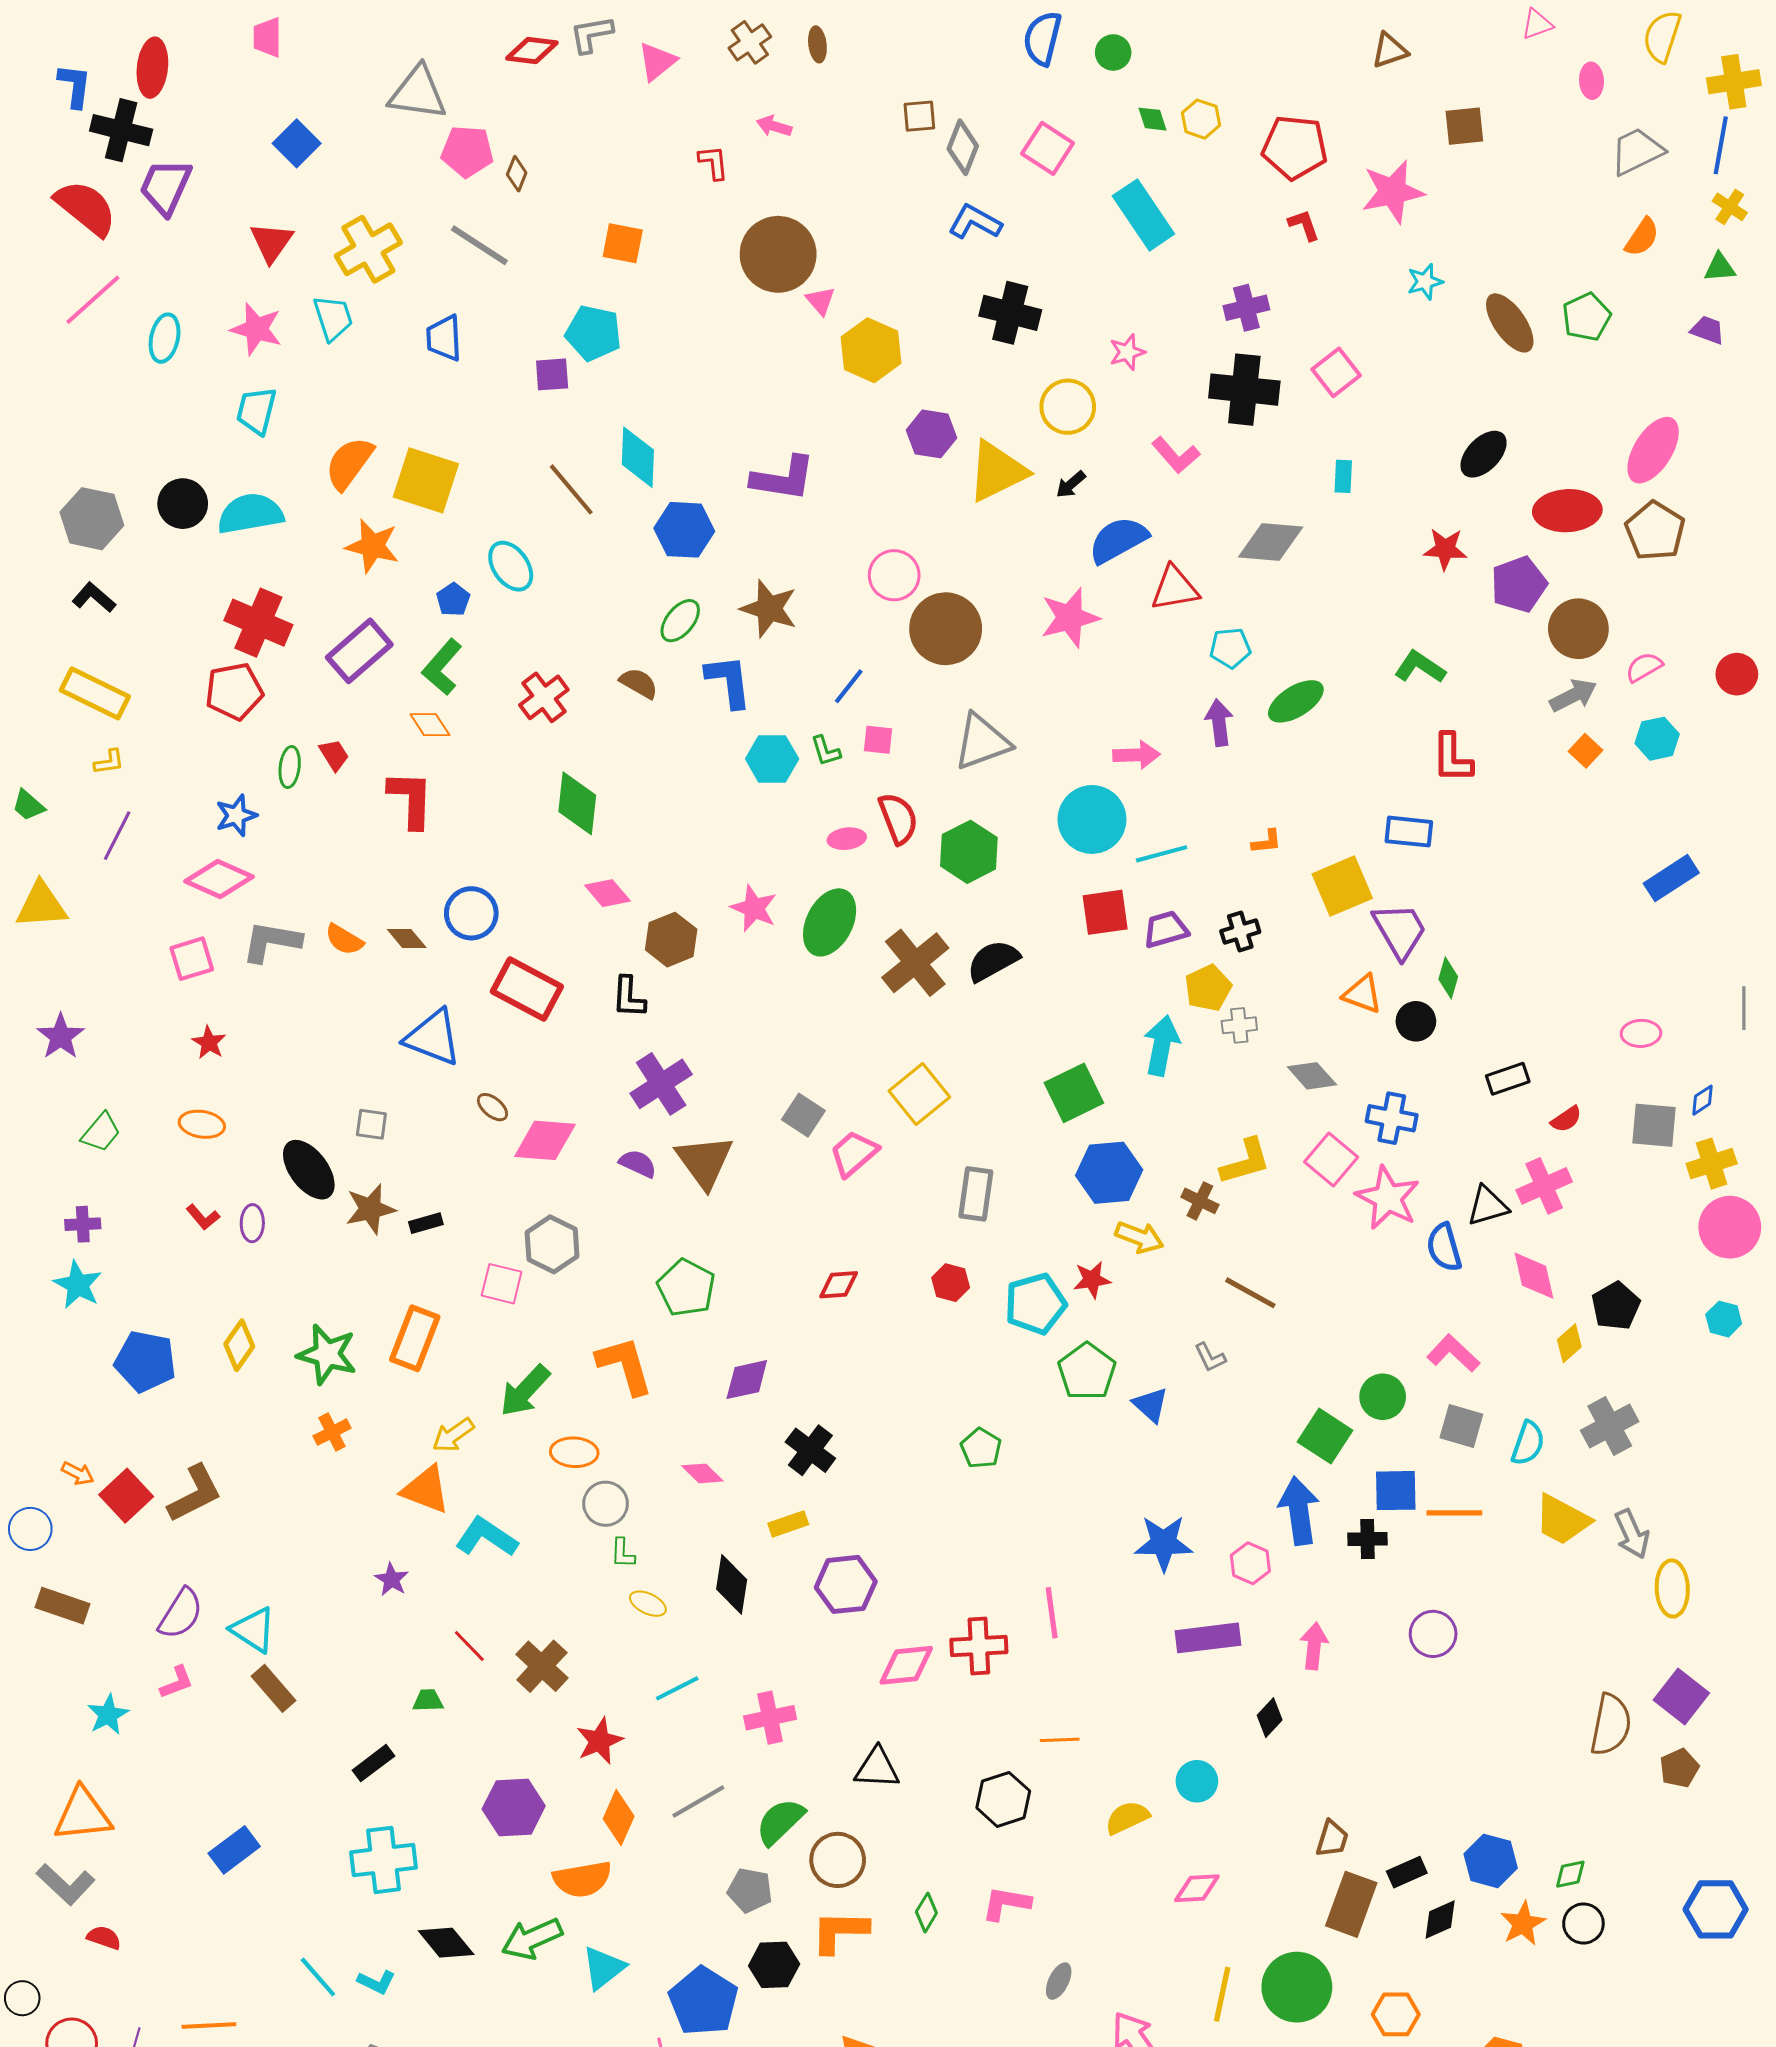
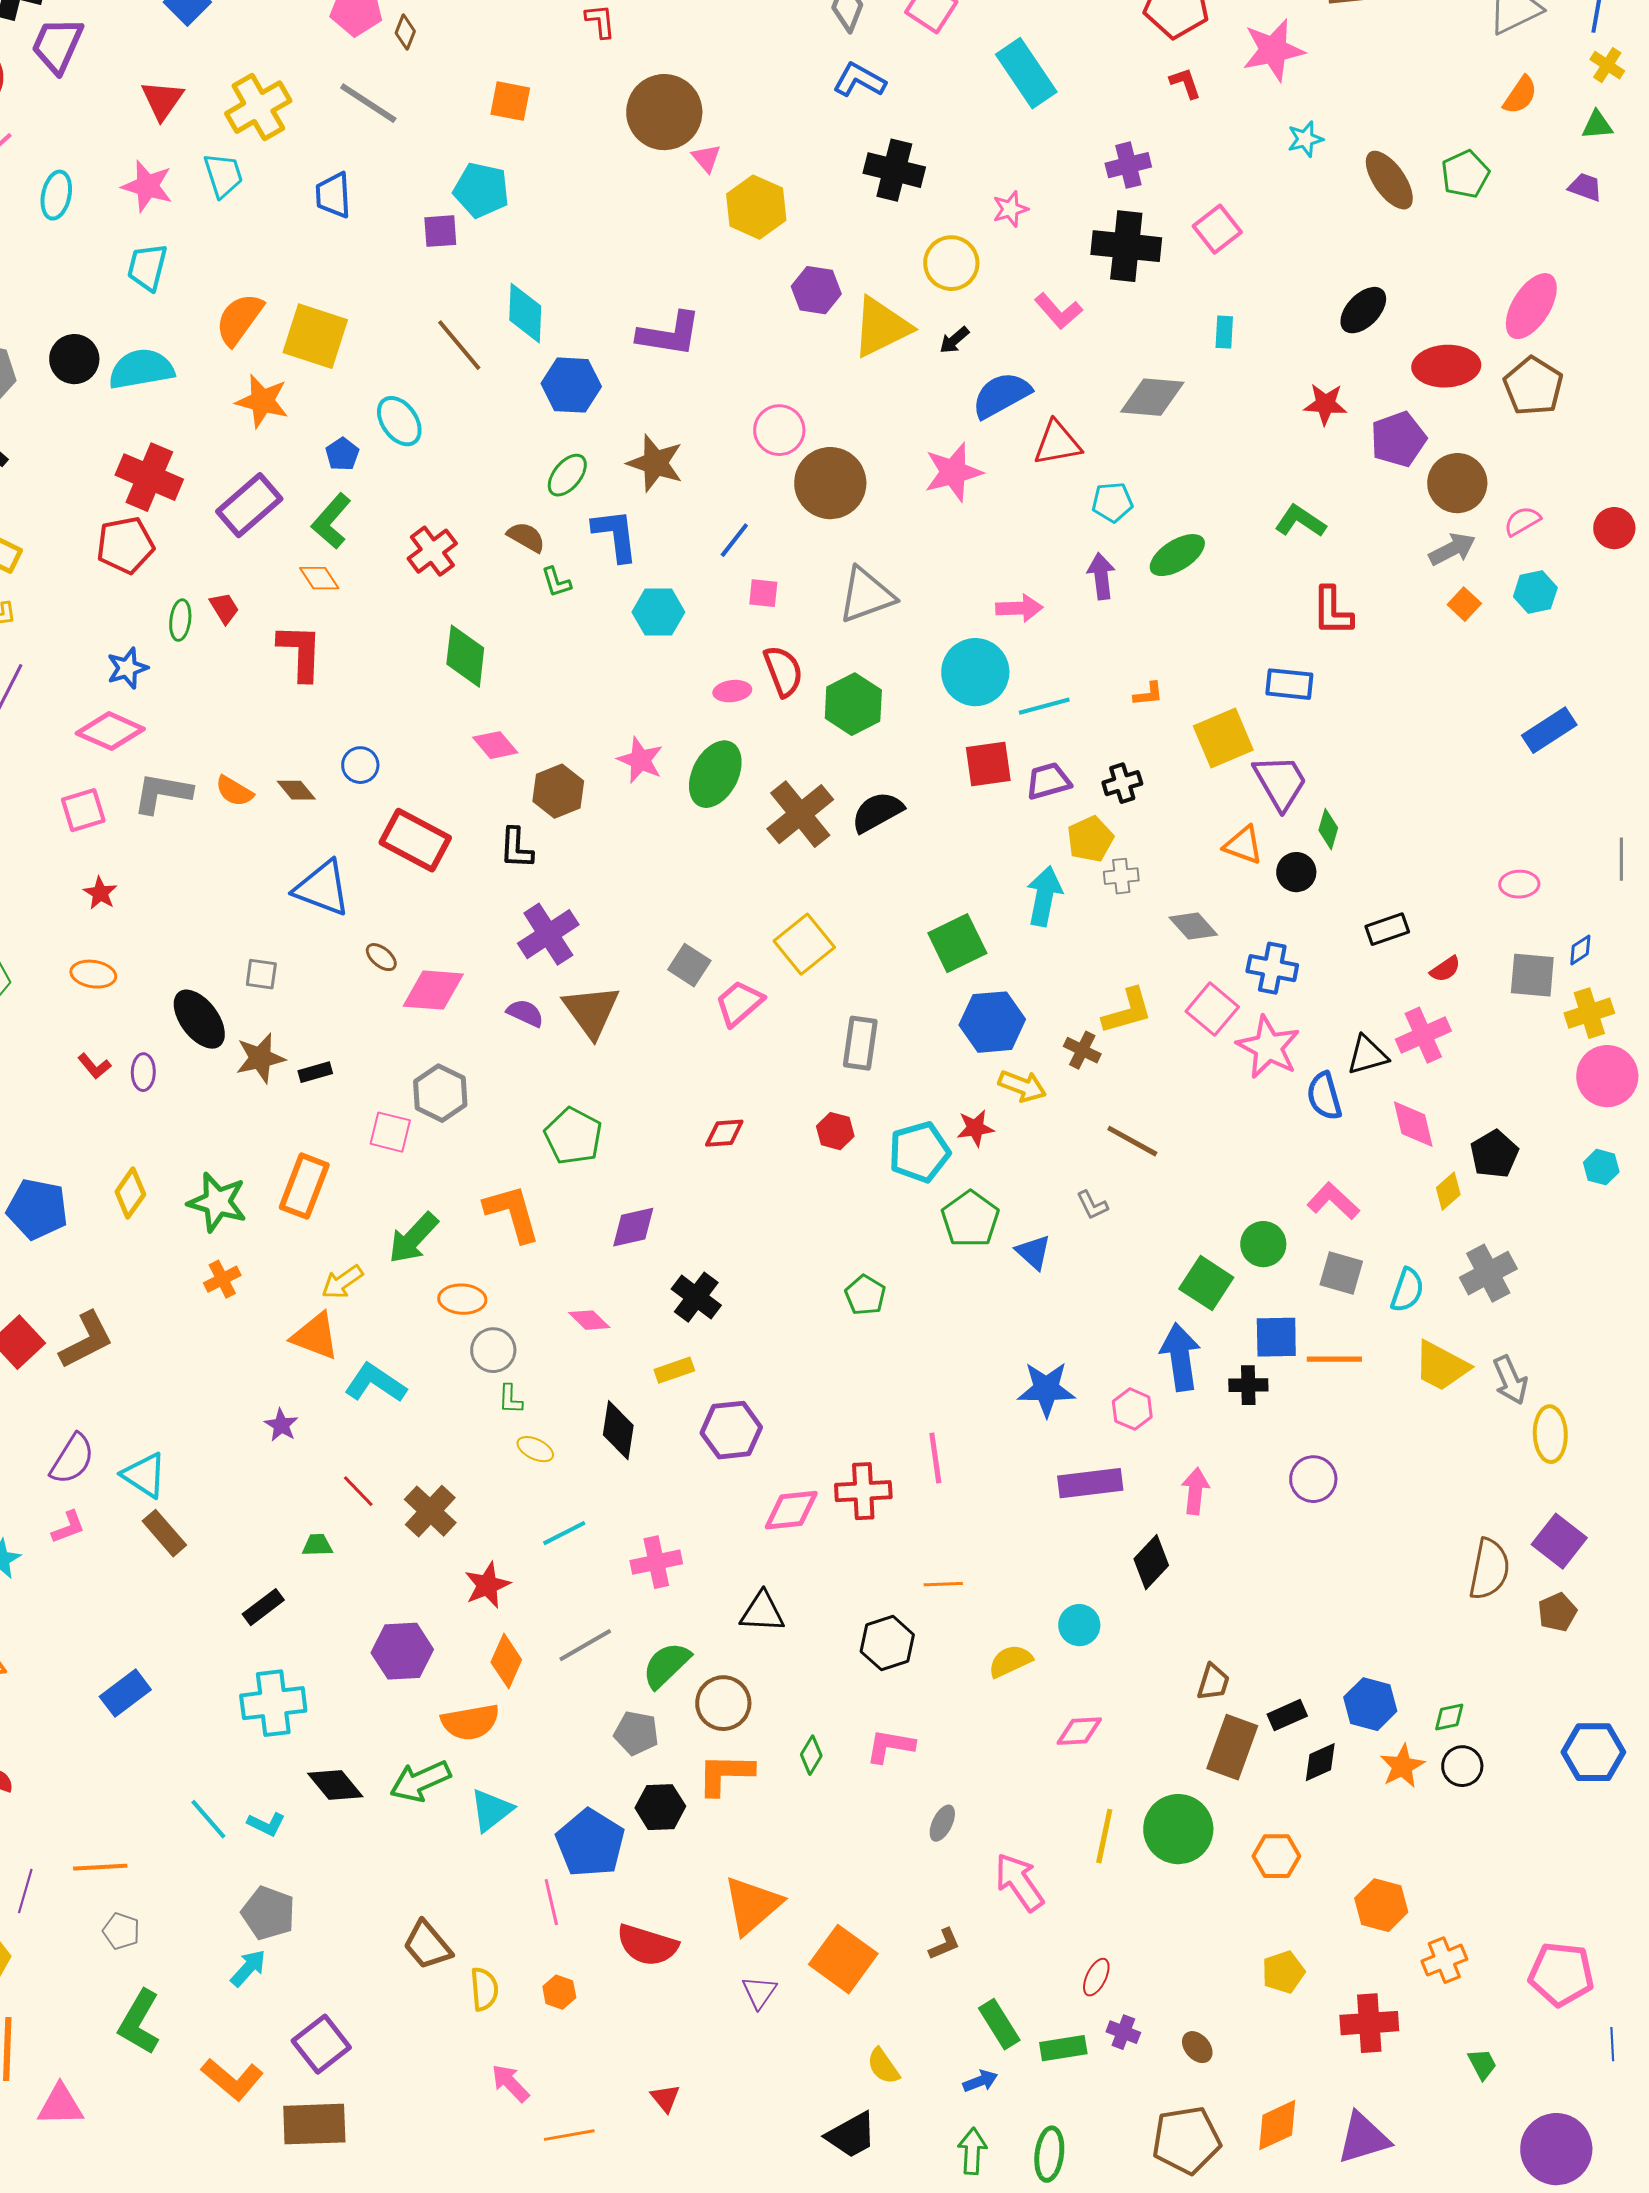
green L-shape: (826, 751) -> (556, 582), moved
blue circle: (471, 913) -> (360, 765), size x0.7
black diamond: (1270, 1718) -> (1151, 1562), size x1.4

